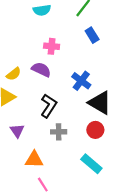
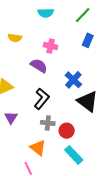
blue rectangle: (92, 35) -> (88, 40), turned 48
yellow semicircle: (14, 74) -> (15, 38), moved, turned 40
red circle: (95, 130) -> (67, 131), moved
orange triangle: (34, 160) -> (38, 148), moved, turned 30

